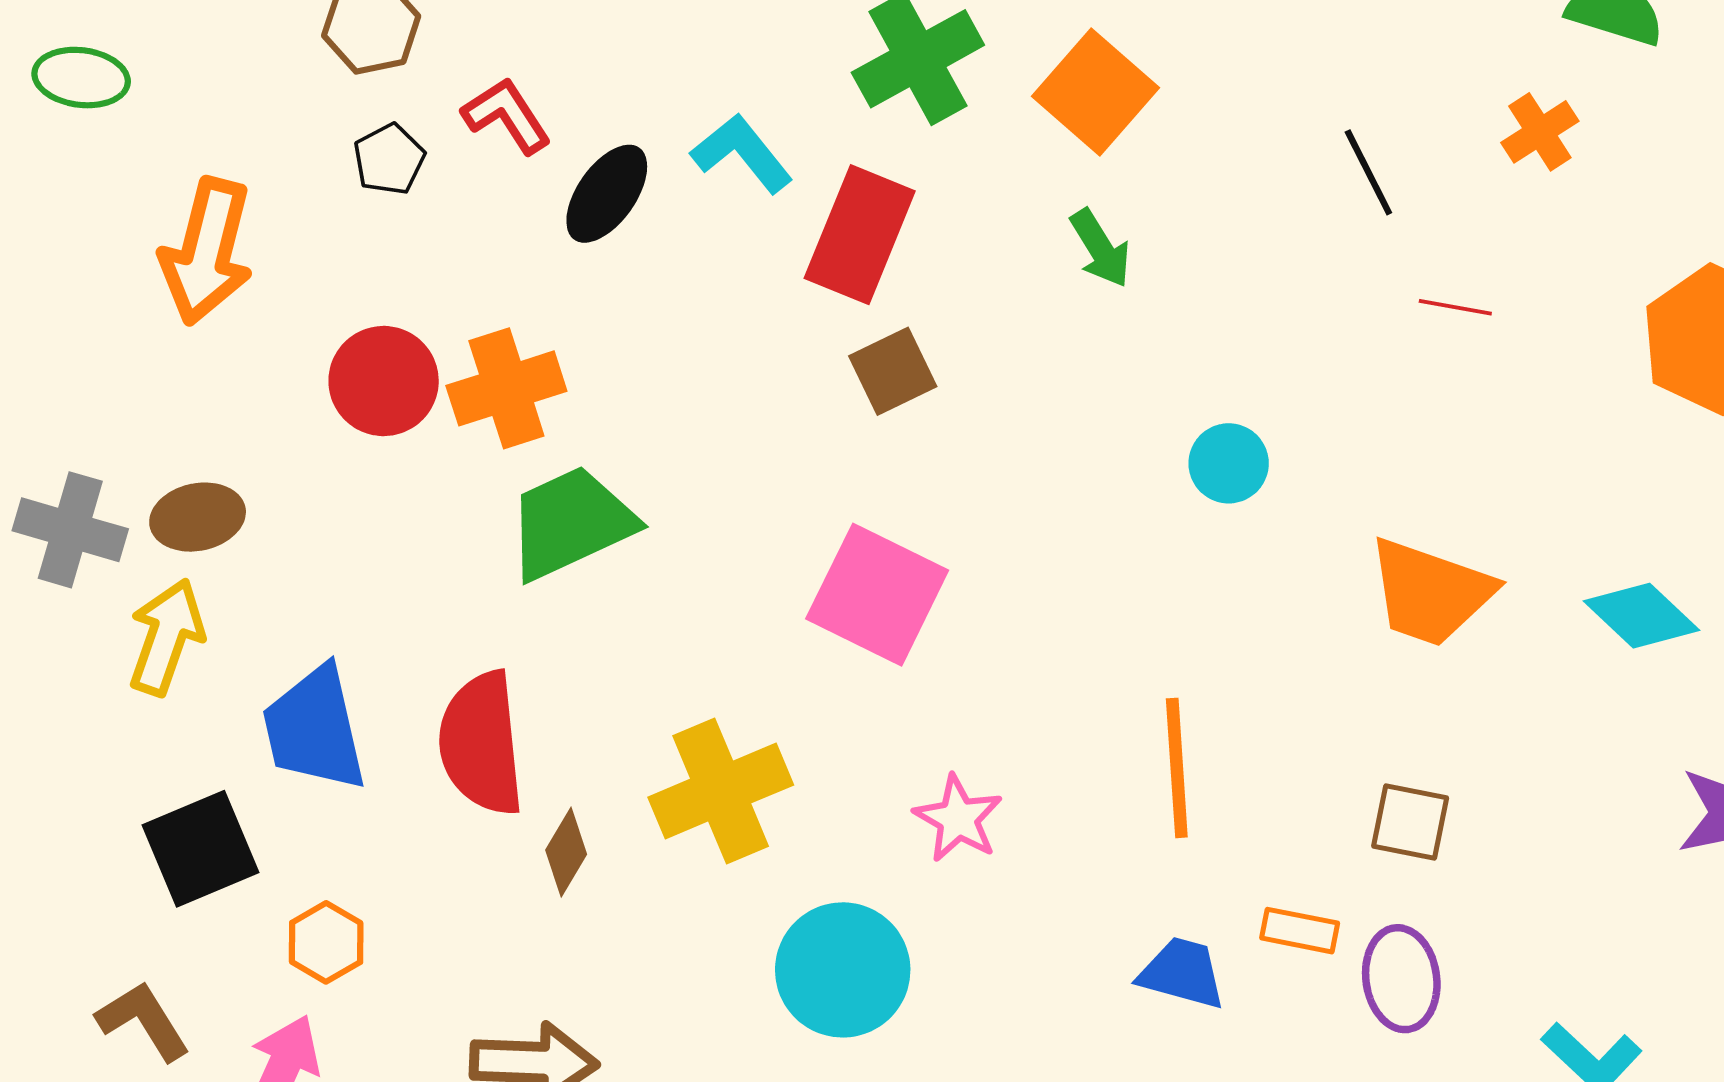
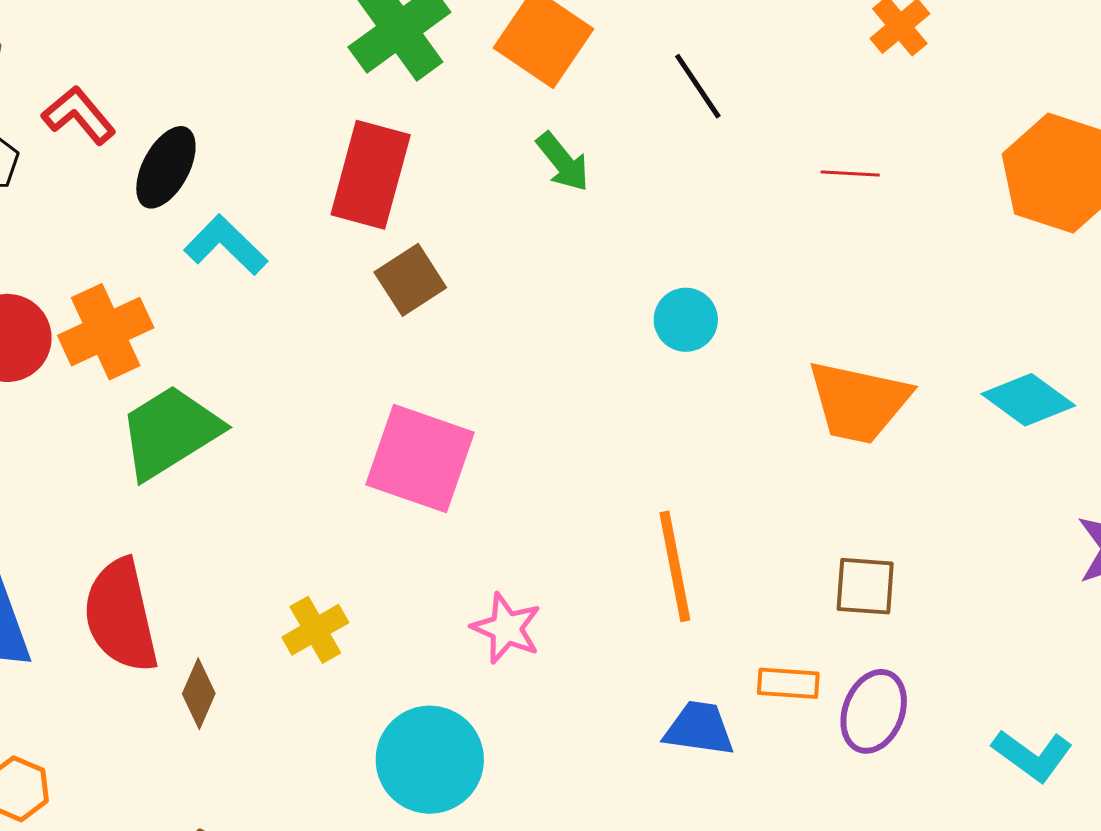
cyan L-shape: (742, 153) -> (226, 245), moved
black line: (1368, 172) -> (698, 86), moved
yellow cross: (721, 791) -> (315, 630), size x0.6
purple ellipse: (1401, 979) -> (874, 711), turned 36

